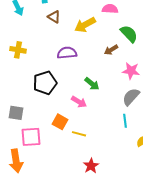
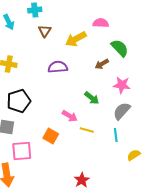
brown triangle: (54, 17) -> (45, 31), turned 32
black pentagon: (45, 83) -> (19, 101), moved
green arrow: (92, 84) -> (92, 98), moved
yellow line: (79, 134) -> (87, 130), moved

